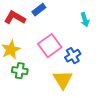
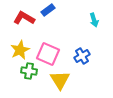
pink square: (50, 46) -> (48, 54), moved, turned -30
yellow triangle: (63, 80) -> (60, 80), moved

